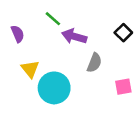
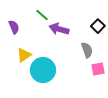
gray semicircle: (94, 63) -> (87, 50), moved, turned -42
yellow triangle: (30, 69) -> (24, 55), turned 35

